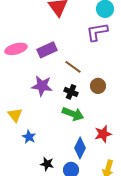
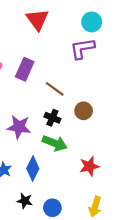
purple rectangle: (47, 50) -> (25, 69), turned -42
purple star: (42, 86) -> (19, 127), moved
blue diamond: (80, 148) -> (33, 169), moved

